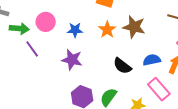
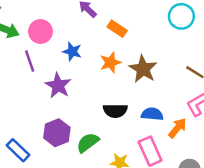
purple line: (32, 49) -> (30, 61), moved
black semicircle: (122, 66) -> (115, 111), turned -54

